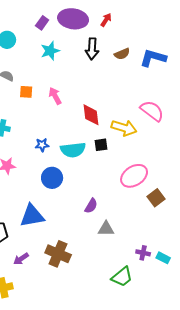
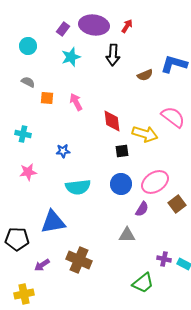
brown semicircle: (122, 54) -> (145, 75), moved
cyan semicircle: (73, 150) -> (78, 187), moved
blue circle: (52, 178) -> (121, 184), moved
purple semicircle: (91, 206) -> (142, 209), moved

